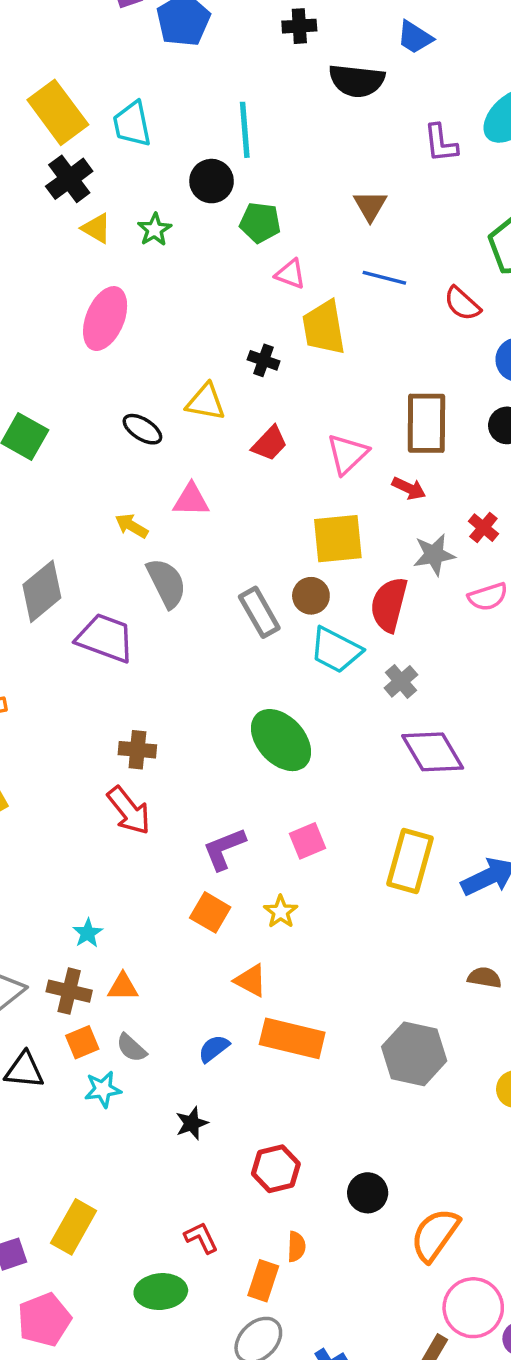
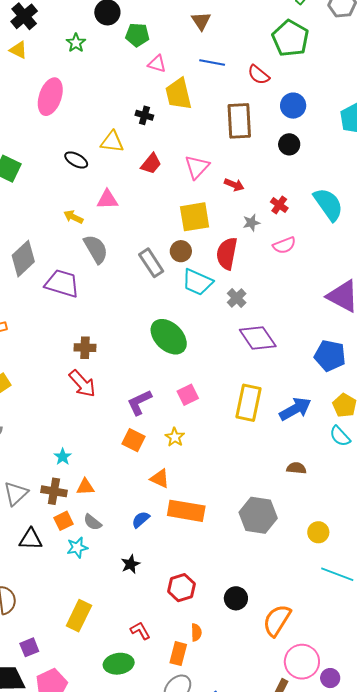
yellow triangle: (96, 228) -> (18, 50), moved
brown rectangle: (426, 423) -> (239, 121), moved
gray star: (434, 555) -> (251, 223), size x0.7
yellow rectangle: (74, 1227) -> (79, 616), moved

